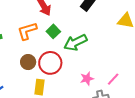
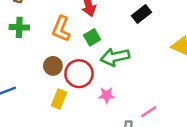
orange L-shape: (27, 31) -> (61, 29), turned -65
pink star: (87, 79) -> (107, 95), moved

